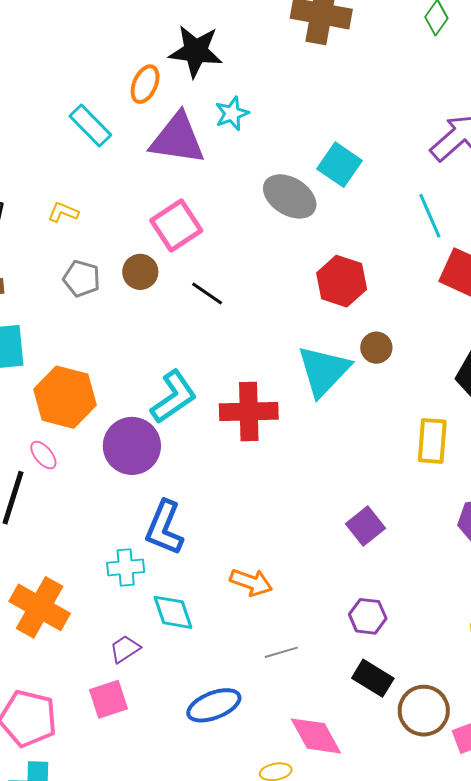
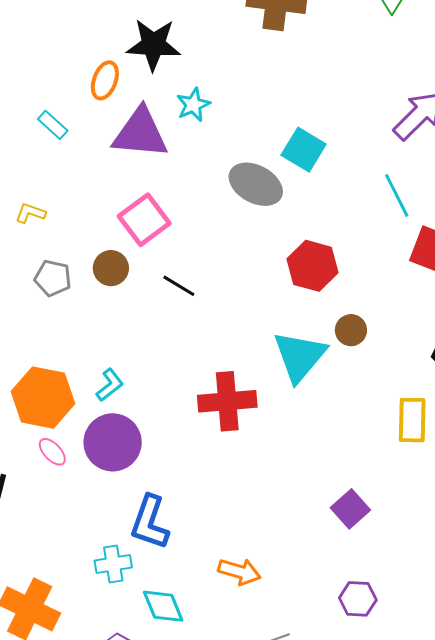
cyan rectangle: (90, 126) -> (53, 125), size x0.7
cyan L-shape: (174, 397) -> (110, 385), moved, size x0.6
pink ellipse: (43, 455) -> (52, 452), moved

